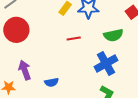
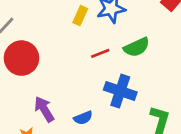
green semicircle: (113, 35) -> (137, 47), moved
blue cross: (106, 64) -> (120, 91), moved, turned -30

